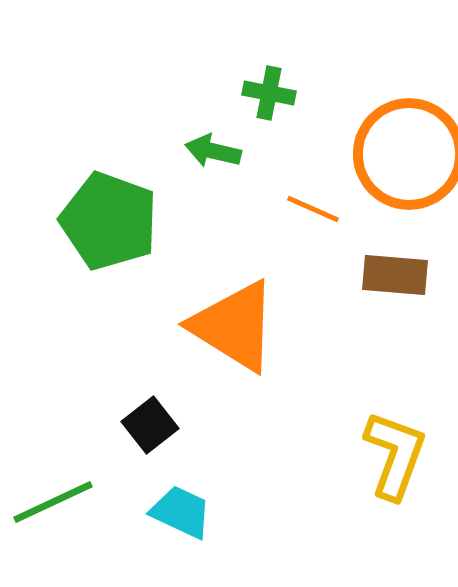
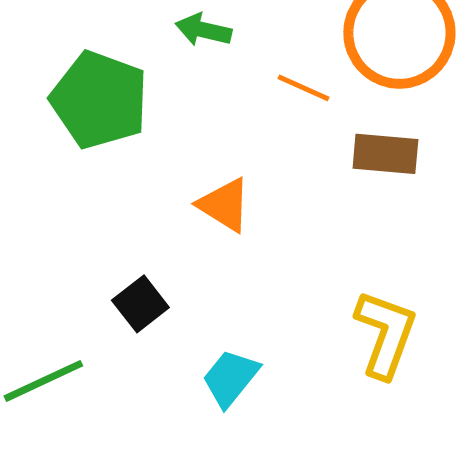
orange triangle: (234, 326) -> (224, 205), size x0.6
cyan trapezoid: (181, 512) -> (230, 378), moved, turned -76

